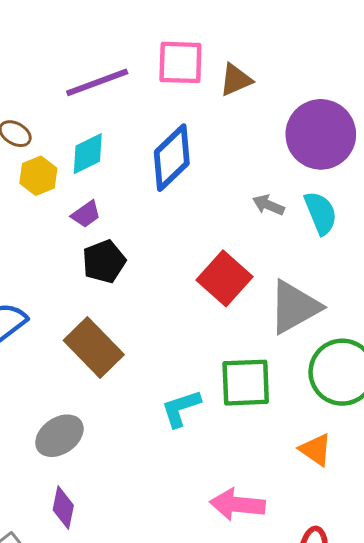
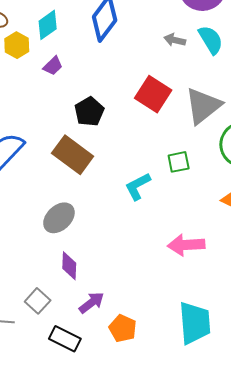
black pentagon: (104, 261) -> (89, 112), moved
green square: (246, 383) -> (179, 162), size x0.6

